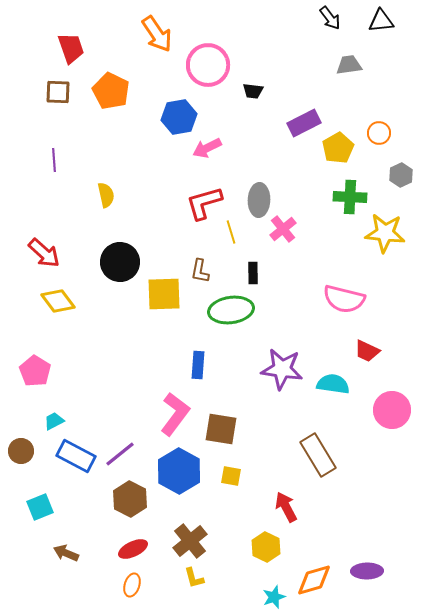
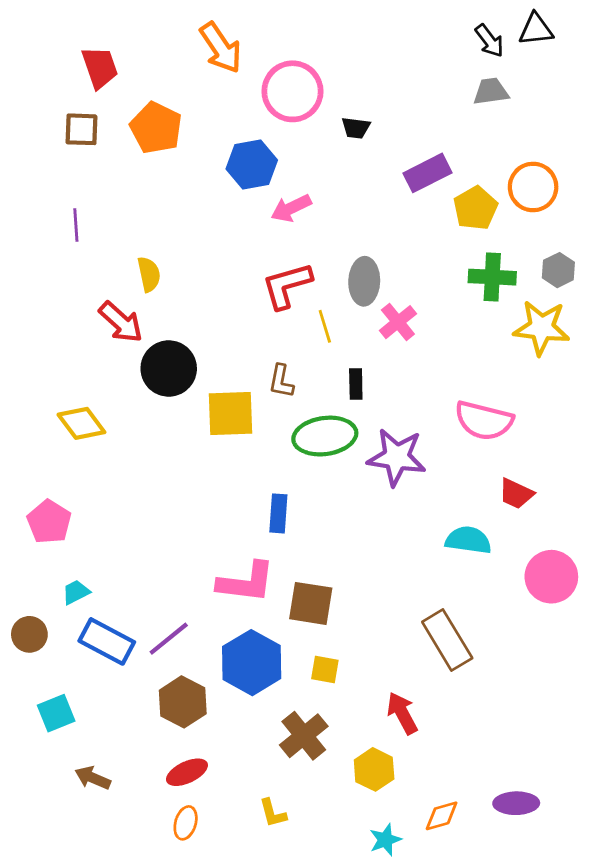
black arrow: (330, 18) -> (489, 41), moved
orange circle: (379, 133) -> (533, 187), size x1.5
gray hexagon: (401, 175) -> (558, 270), moved
red arrow: (44, 253) -> (121, 322), moved
purple star: (282, 369) -> (397, 457), moved
pink L-shape: (175, 414) -> (246, 582), turned 60
brown cross: (190, 541) -> (304, 736), moved
orange diamond: (314, 580) -> (442, 816), size x0.7

